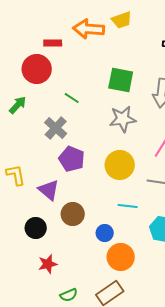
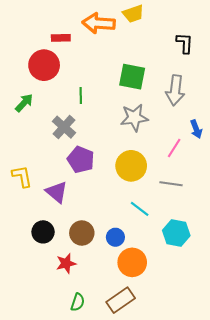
green line: (72, 98) -> (81, 96), turned 56
cyan line: (128, 206) -> (140, 209), turned 30
brown circle: (73, 214) -> (82, 233), moved
red star: (48, 264) -> (66, 263), moved
green semicircle: (69, 295) -> (78, 302), turned -48

